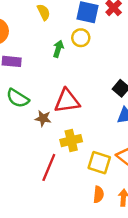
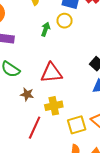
brown star: (43, 118) -> (27, 94), moved
yellow square: (99, 163) -> (77, 125), turned -36

